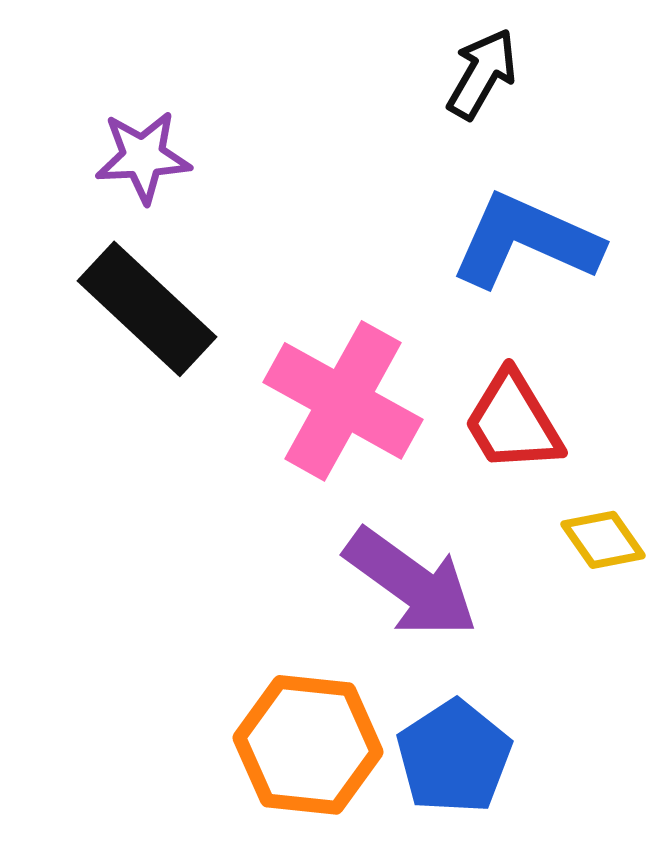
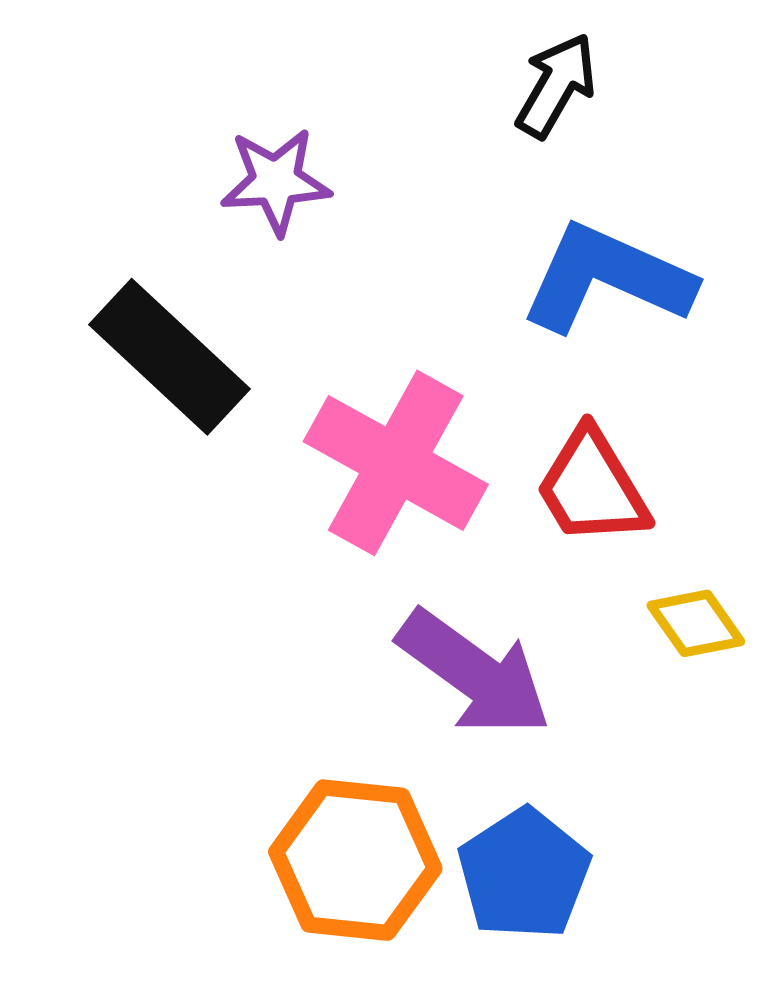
purple star: (143, 157) -> (276, 181), moved

